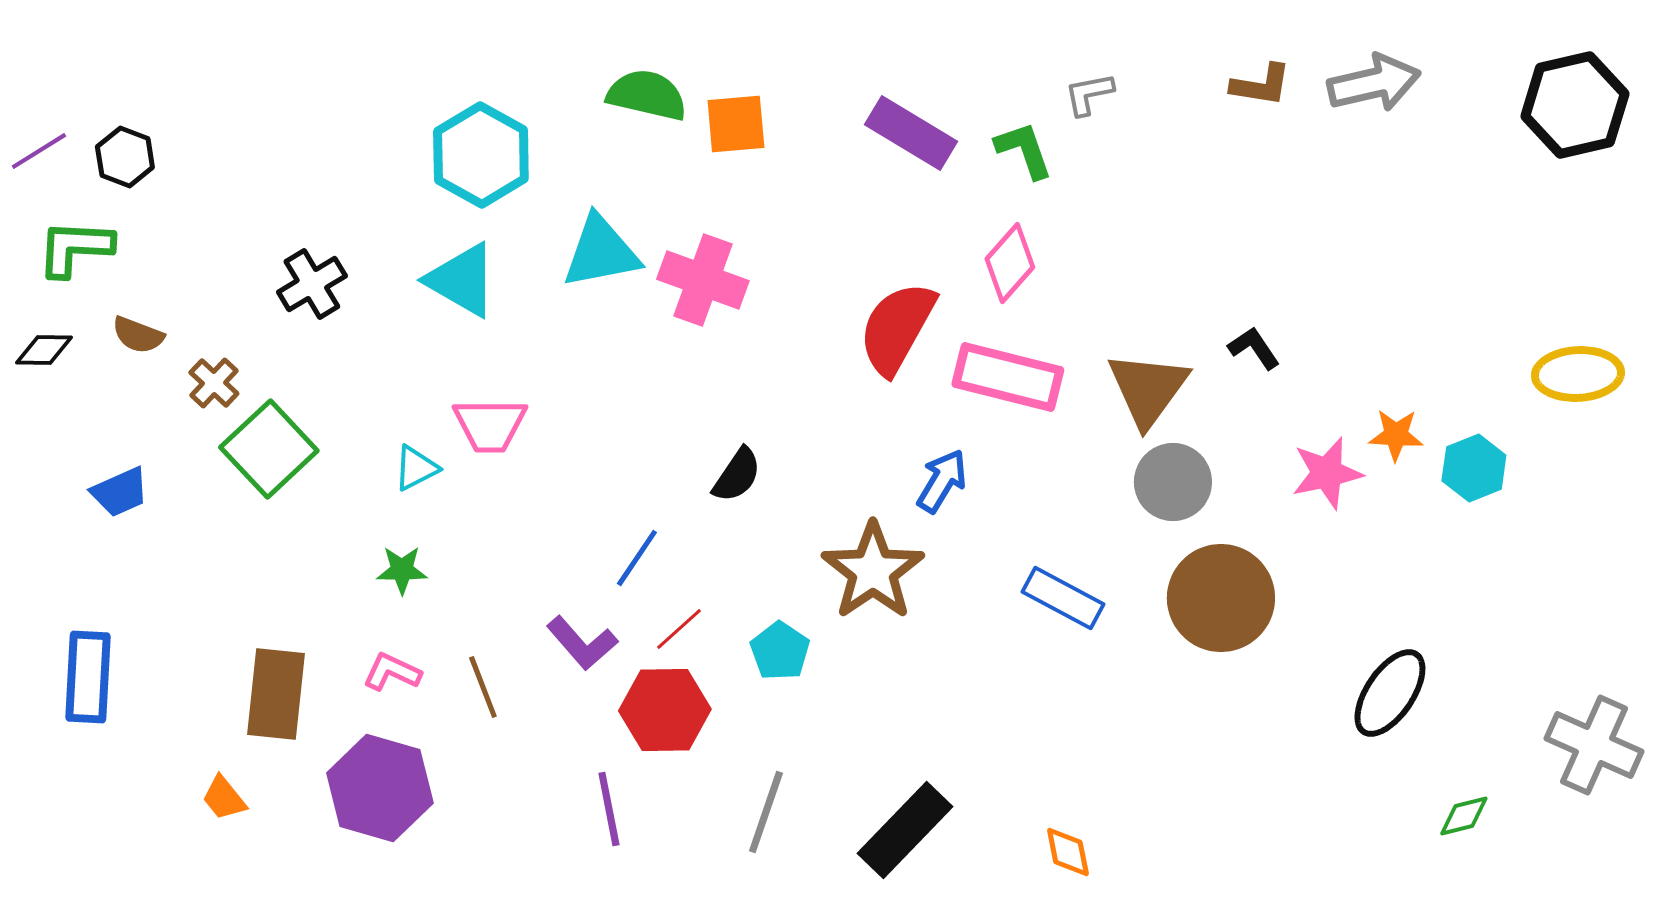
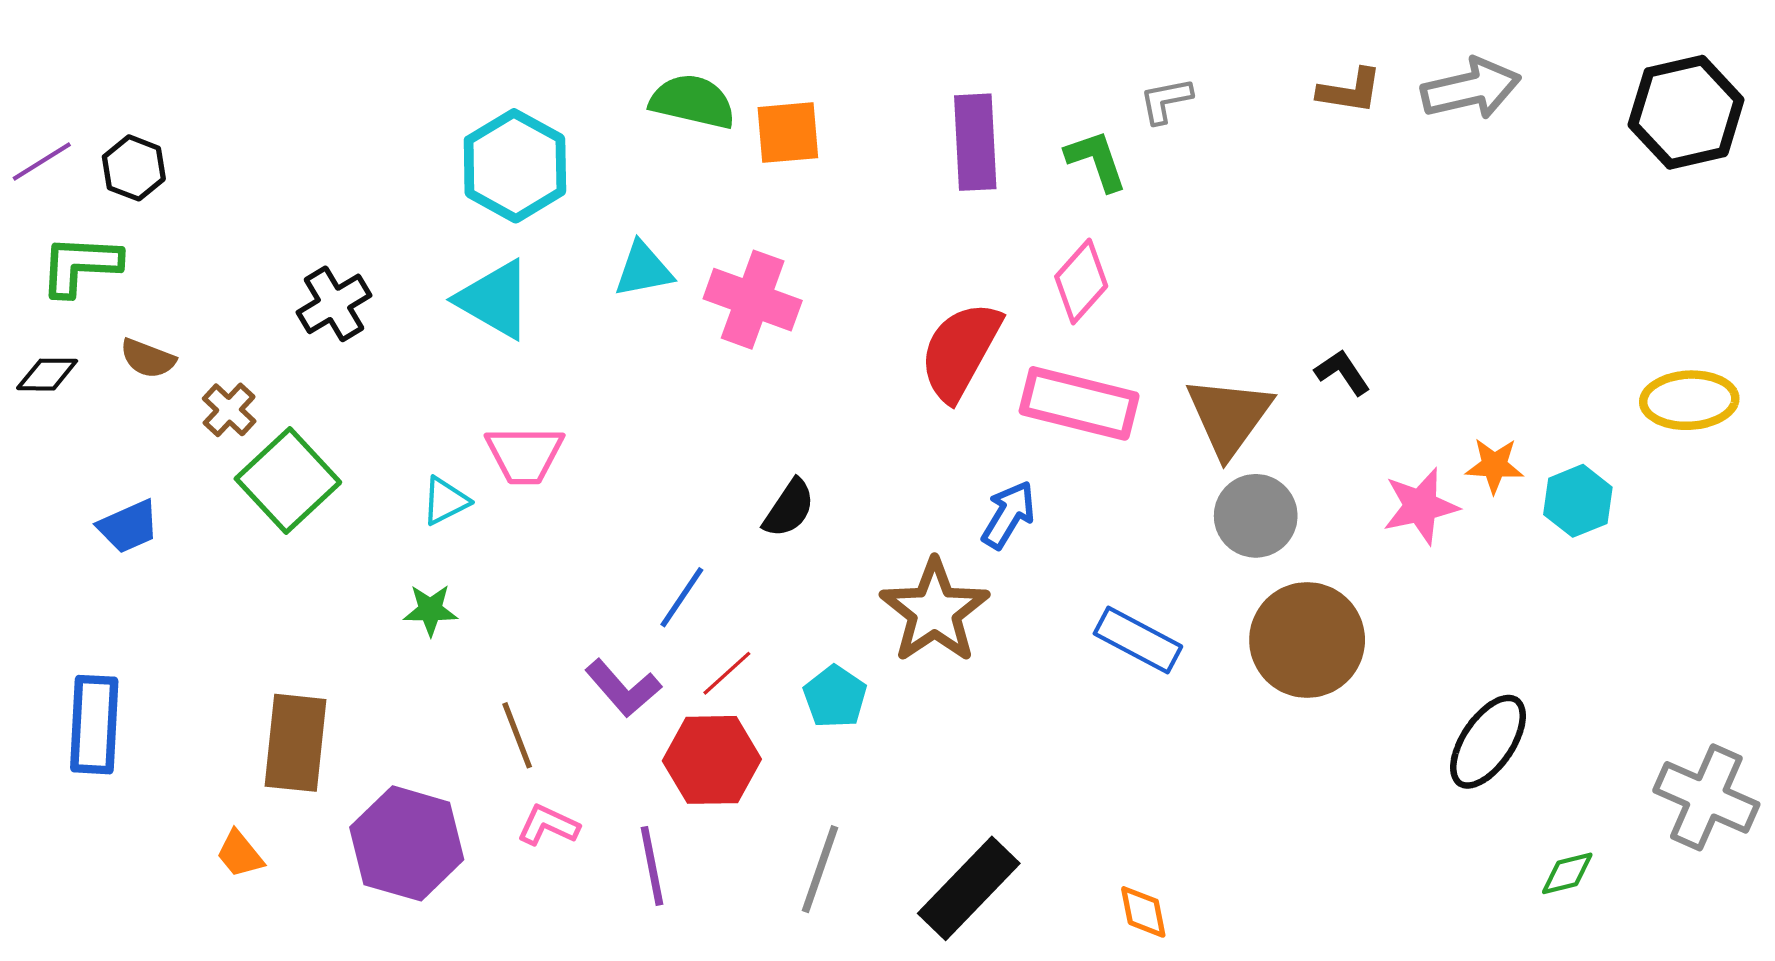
purple rectangle: (911, 133) -> (975, 142), turned 56
cyan triangle: (601, 252) -> (643, 270), size x0.7
pink L-shape: (392, 672) -> (548, 825), moved

